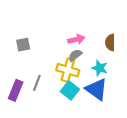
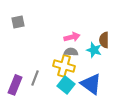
gray square: (23, 45) -> (18, 22), moved
gray semicircle: (75, 55) -> (71, 52), turned 40
cyan star: (100, 68) -> (94, 50), moved

